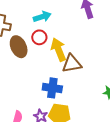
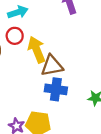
blue cross: (52, 88) -> (56, 89), moved

